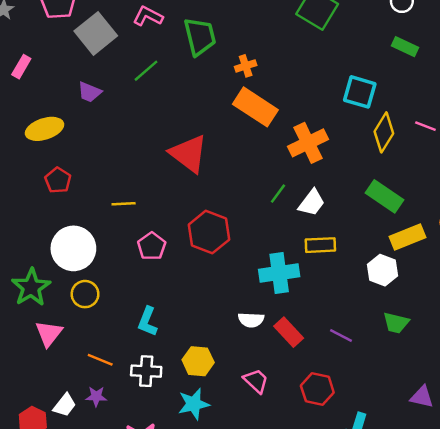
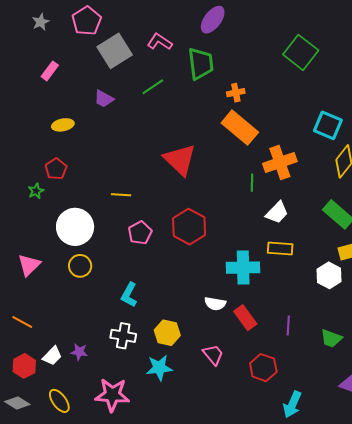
yellow ellipse: (45, 129) -> (63, 125), size x0.7
red pentagon: (58, 180) -> (56, 169), moved
green line: (278, 194) -> (252, 183), moved, turned -42
green star: (31, 287) -> (36, 191), moved, size x0.5
green trapezoid: (396, 323) -> (331, 338), moved
pink triangle: (49, 333) -> (29, 265), moved
purple line: (341, 335) -> (288, 325), turned 60
orange line: (100, 360) -> (22, 322), moved

